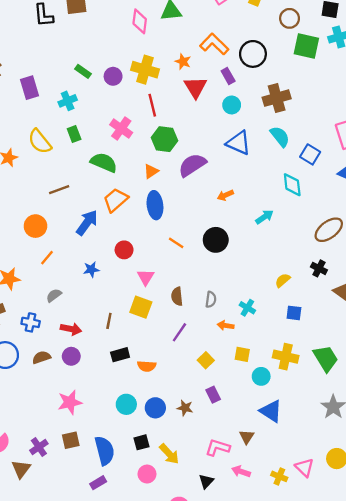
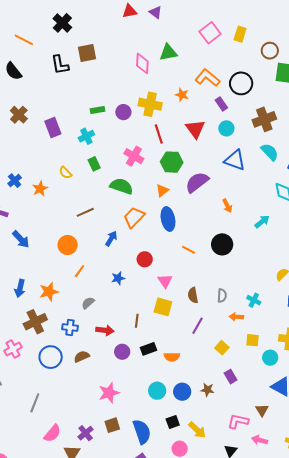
green rectangle: (83, 71) -> (97, 110), turned -40
red triangle: (195, 87) -> (195, 129), moved
yellow semicircle: (40, 141) -> (65, 173), size x0.6
orange arrow: (225, 195) -> (227, 206), turned -88
blue arrow: (87, 223) -> (111, 239), size x0.7
purple circle: (71, 356) -> (122, 352), moved

